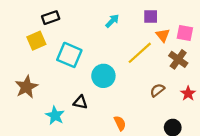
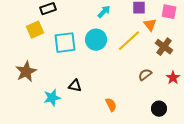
pink square: (185, 33) -> (169, 12), moved
cyan square: (69, 55) -> (65, 43), turned -30
cyan circle: (103, 76) -> (96, 40), moved
cyan star: (55, 115) -> (52, 98), turned 30

